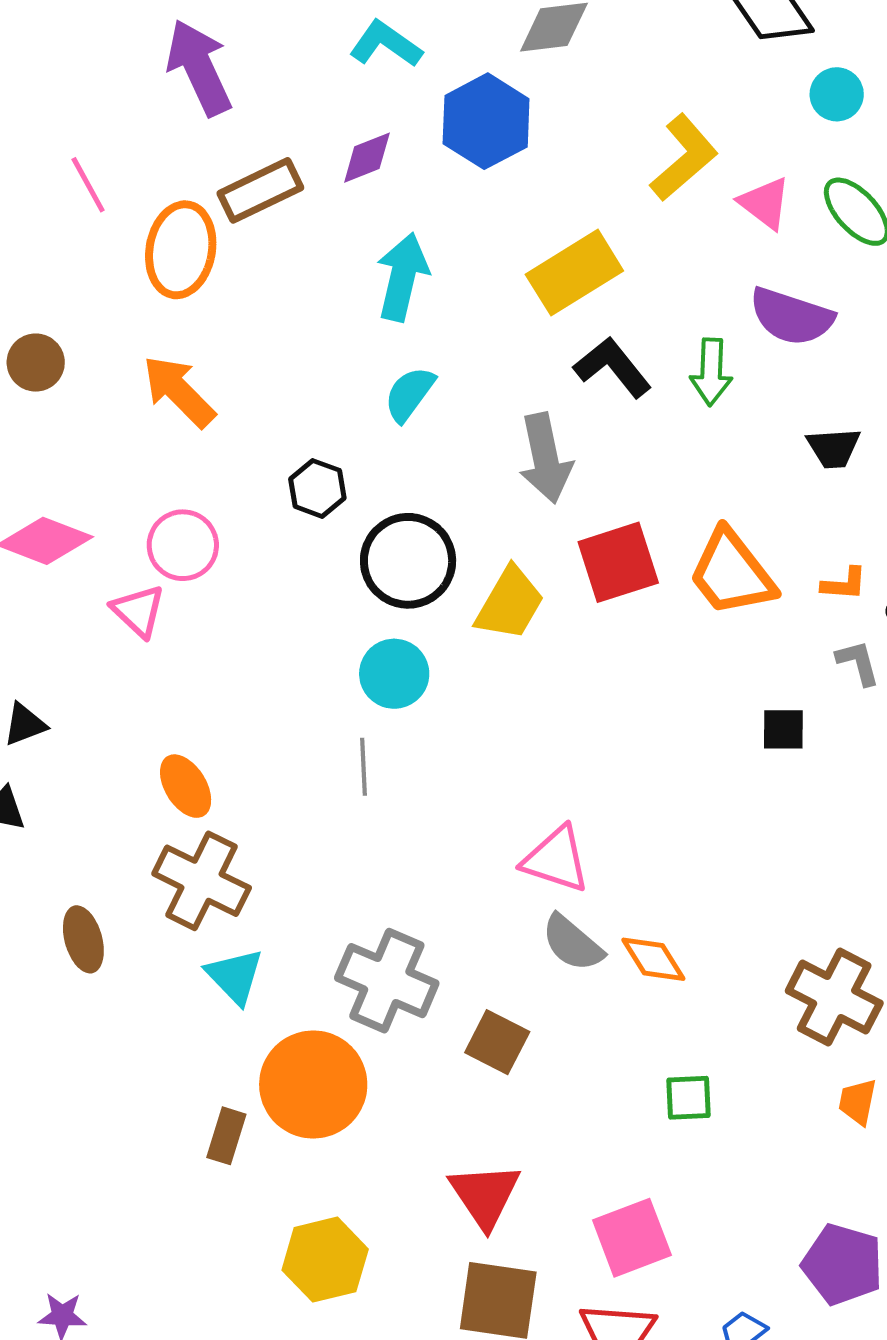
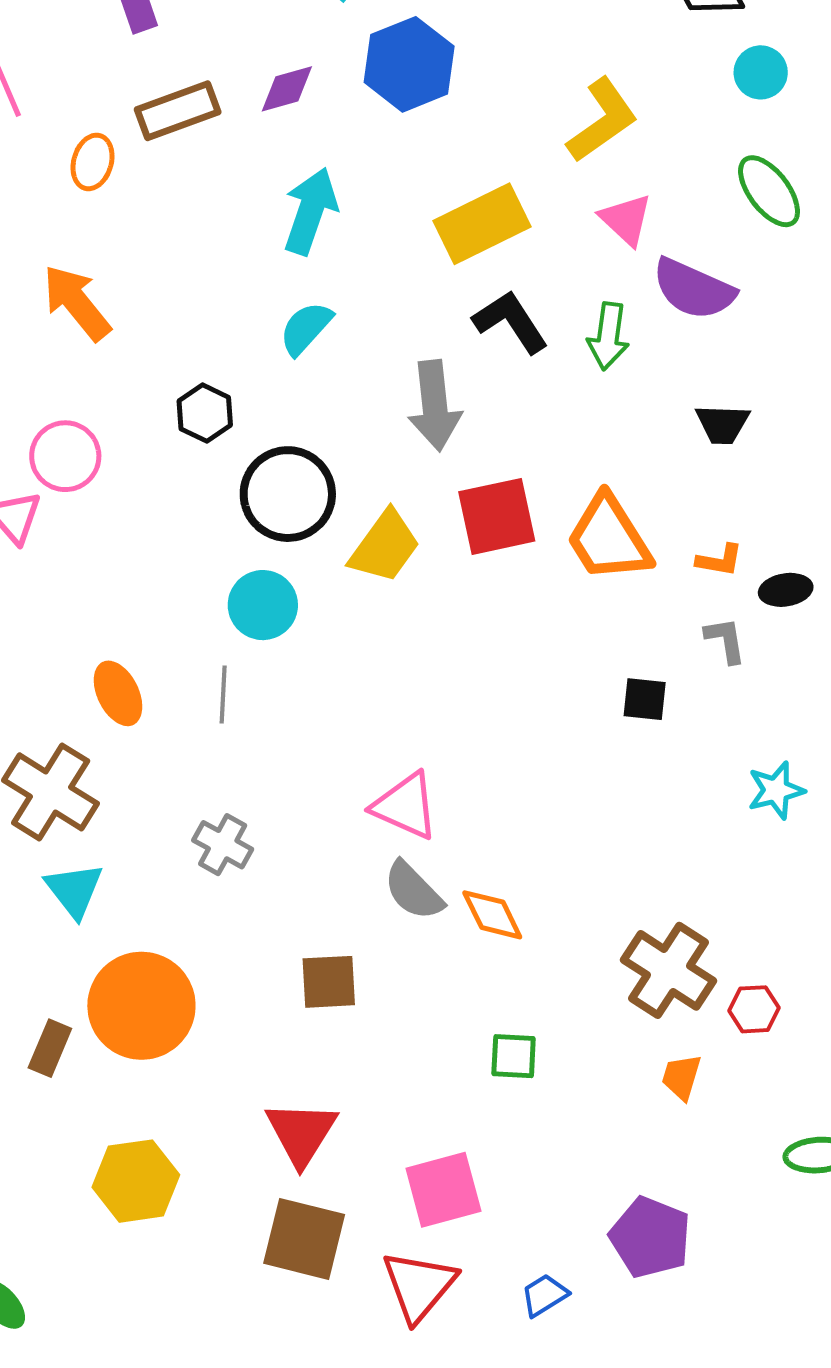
pink triangle: (765, 203) -> (626, 219), moved
orange ellipse: (181, 250) -> (93, 162), size x0.6
orange ellipse: (186, 786) -> (118, 693), moved
gray cross: (387, 981) -> (223, 845), moved, size x0.6
brown square: (497, 1042) -> (329, 982), turned -36

